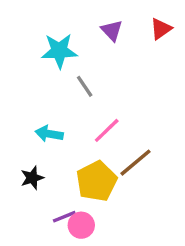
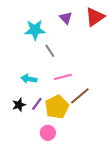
red triangle: (161, 29) -> (95, 17), size x1.5
pink line: (107, 130) -> (63, 77), turned 30
purple line: (64, 217) -> (37, 104), moved, turned -32

